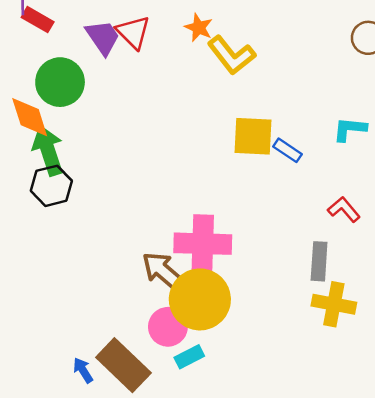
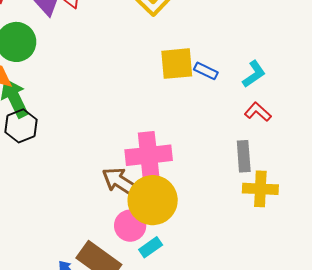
cyan L-shape: (350, 129) -> (254, 74), moved, turned 148

